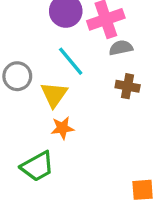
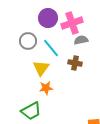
gray circle: (17, 76) -> (28, 41), moved
brown cross: (128, 86) -> (75, 63), moved

